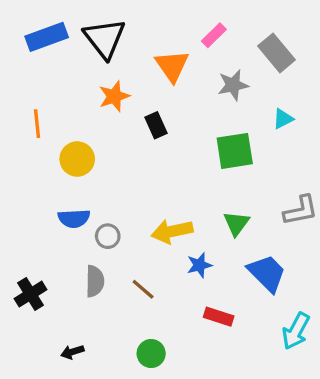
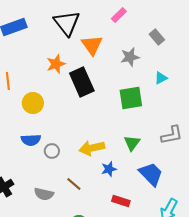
pink rectangle: (214, 35) -> (119, 15), moved
black triangle: (105, 38) -> (67, 23), moved
gray rectangle: (277, 53) -> (157, 37), size x0.7
black rectangle: (156, 125) -> (82, 82), size x1.8
gray semicircle: (95, 281) -> (44, 194), moved, turned 102

